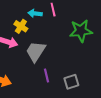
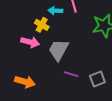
purple line: (46, 76) -> (71, 74), turned -56

